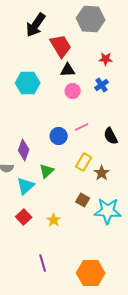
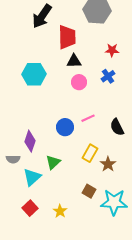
red trapezoid: (61, 46) -> (67, 37), turned 30

